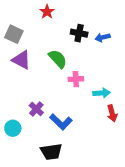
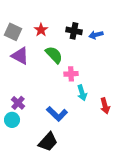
red star: (47, 12) -> (41, 30), moved
cyan arrow: (102, 93) -> (82, 93), moved, turned 77
purple cross: (36, 109) -> (18, 103), moved
black trapezoid: (51, 152) -> (48, 142), turned -40

